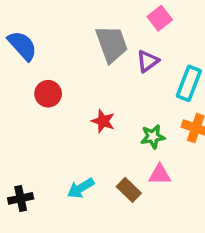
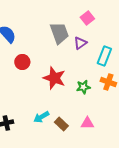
red star: (103, 121) -> (54, 78), size x1.6
pink triangle: (160, 174) -> (87, 123), moved
brown rectangle: (129, 190) -> (61, 124), moved

